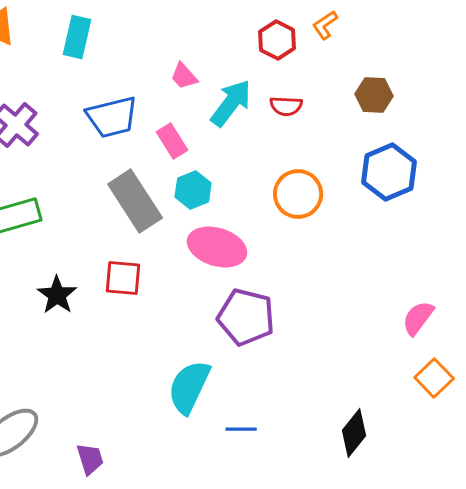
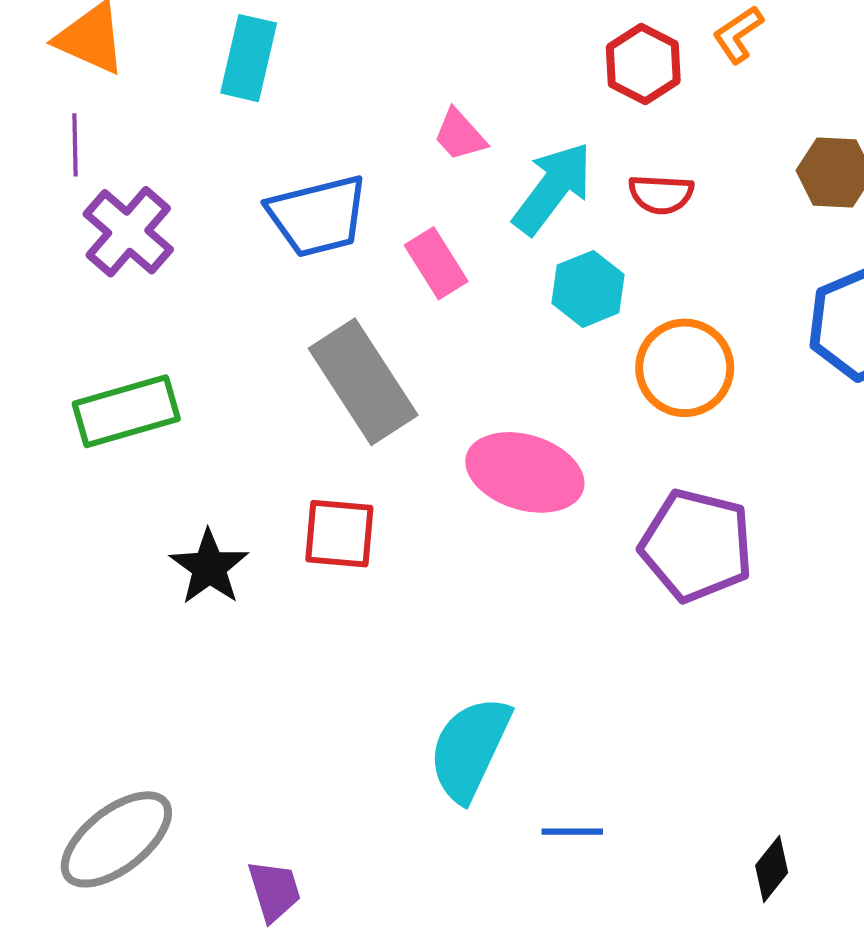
cyan hexagon: (193, 190) -> (588, 289), moved
purple pentagon: (246, 317) -> (697, 545), moved
black diamond: (354, 433) -> (772, 869), moved, size x0.7

